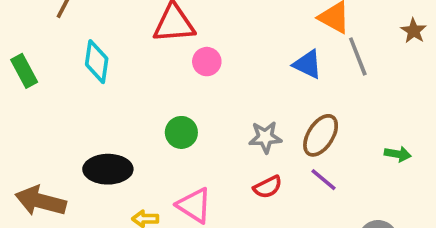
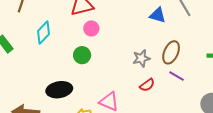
cyan diamond: (97, 62) -> (44, 33), turned 45
pink circle: (207, 62) -> (91, 28), moved
green circle: (181, 132) -> (82, 55), moved

